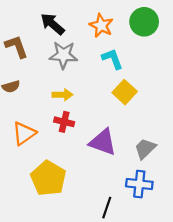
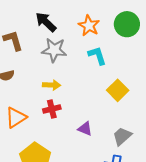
yellow square: (125, 92) -> (118, 90), moved
red cross: (64, 122) -> (52, 109), turned -30
purple triangle: (103, 142) -> (85, 129), size x0.6

